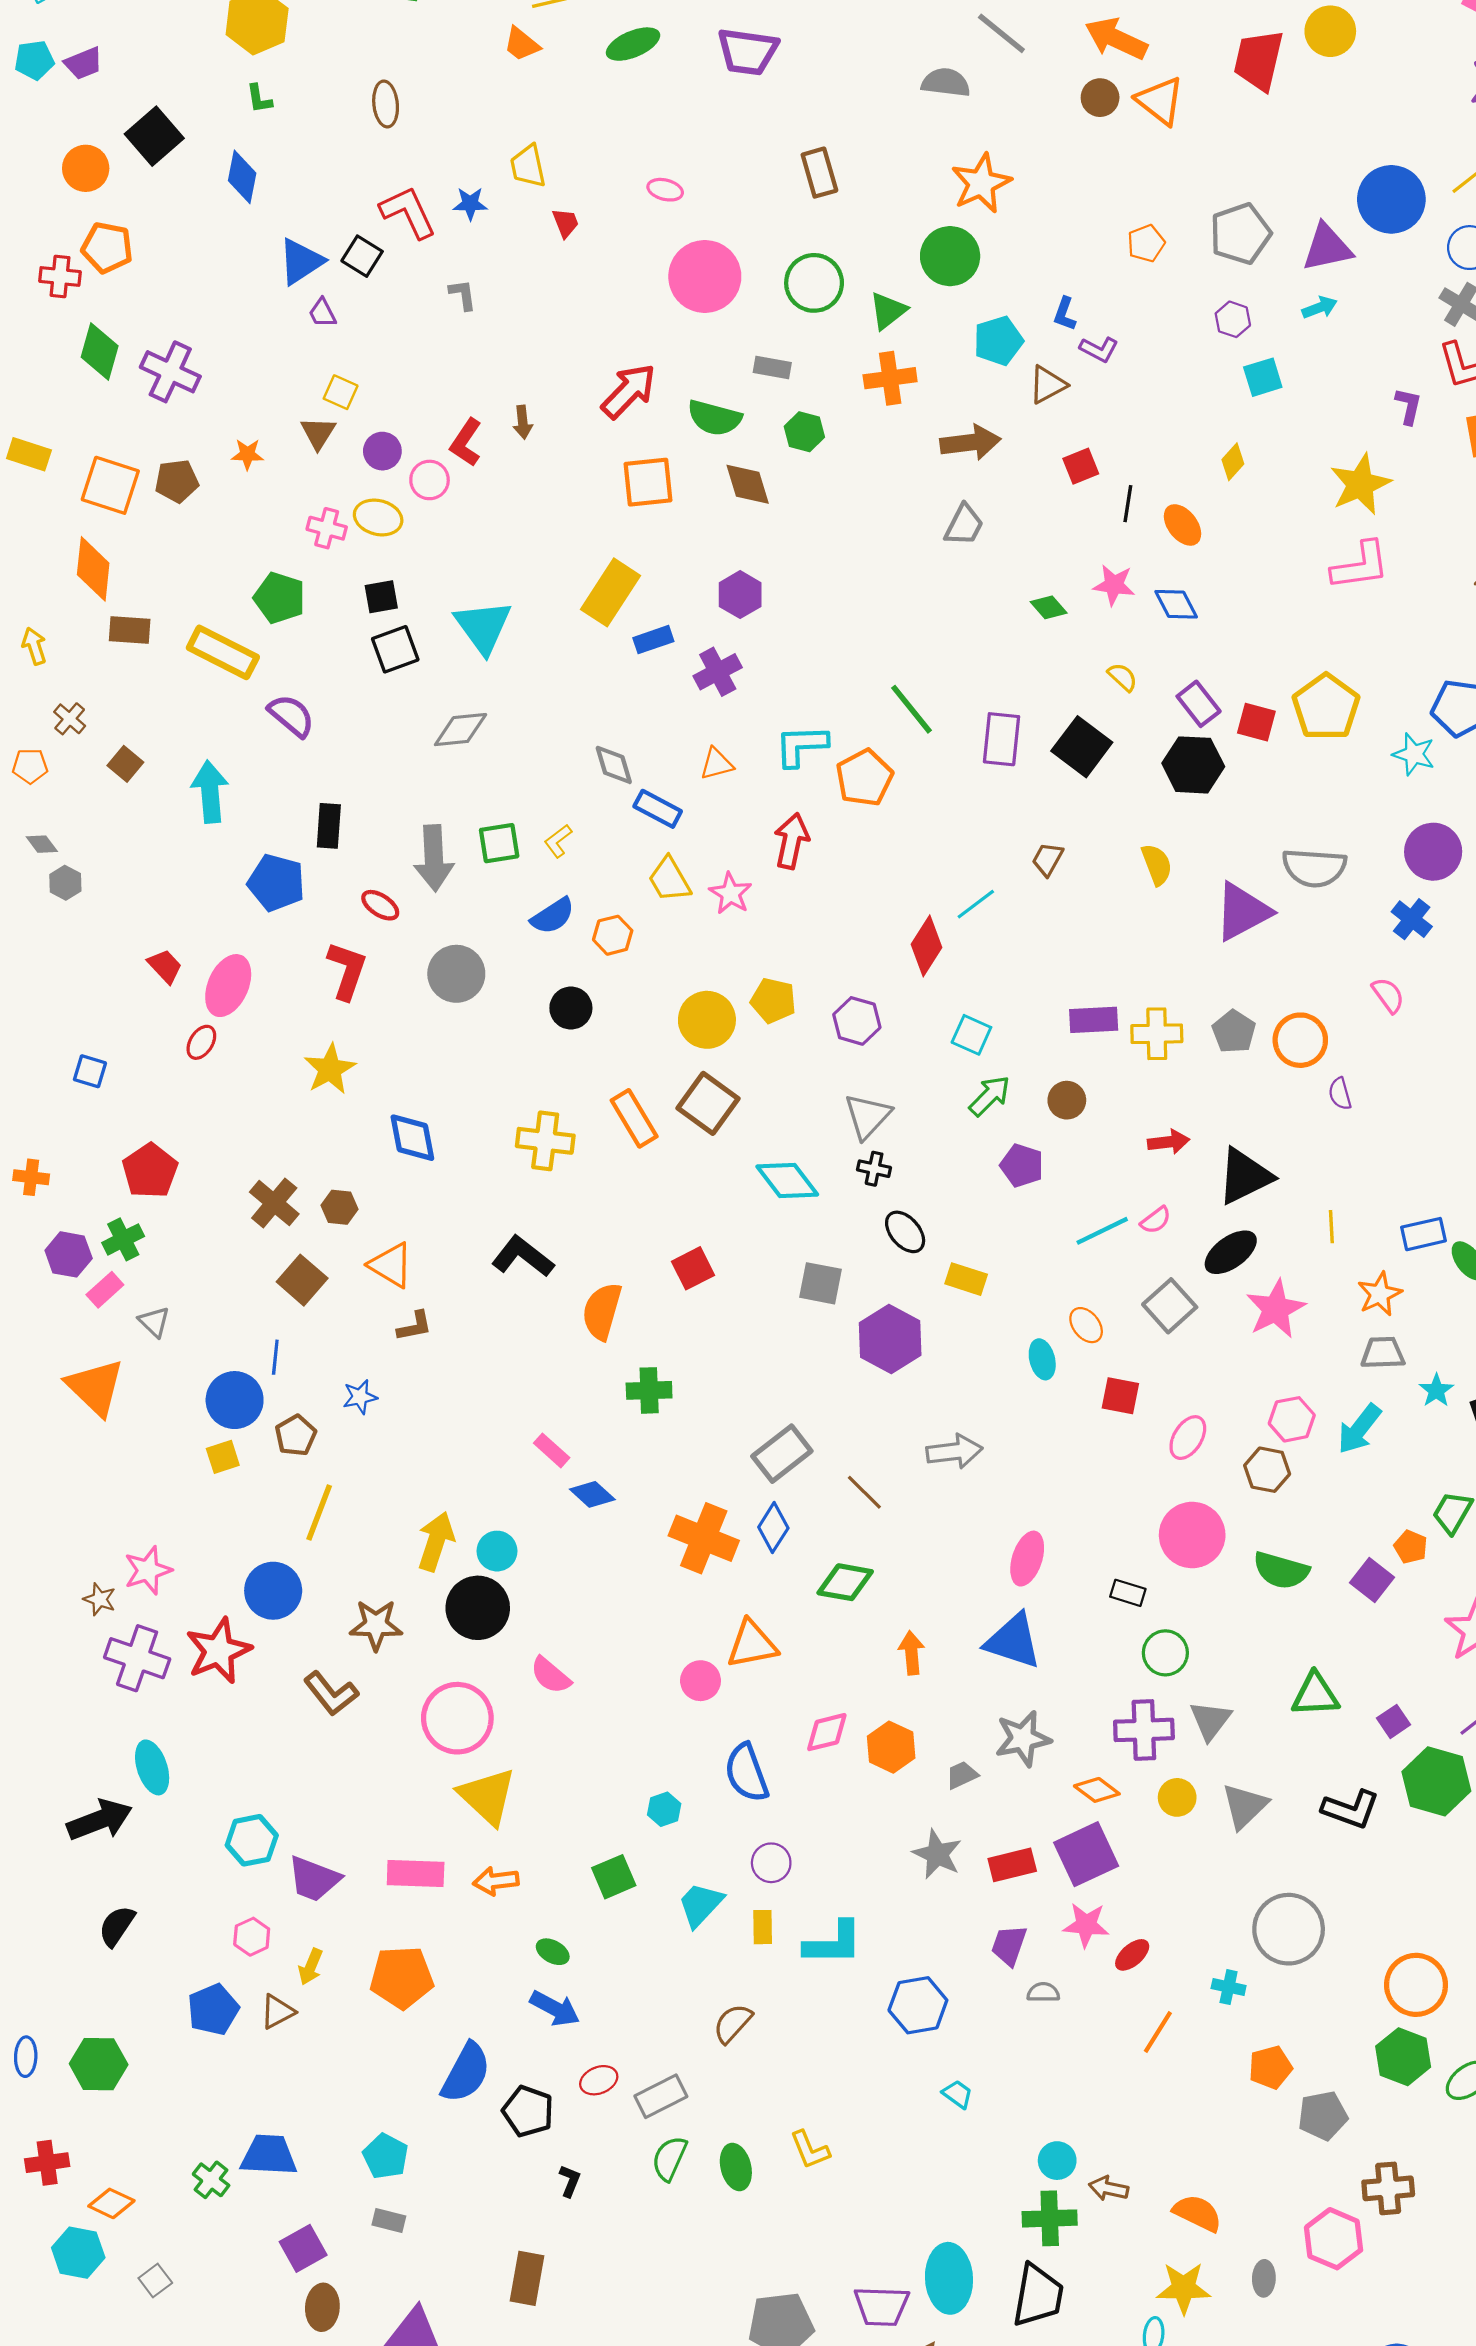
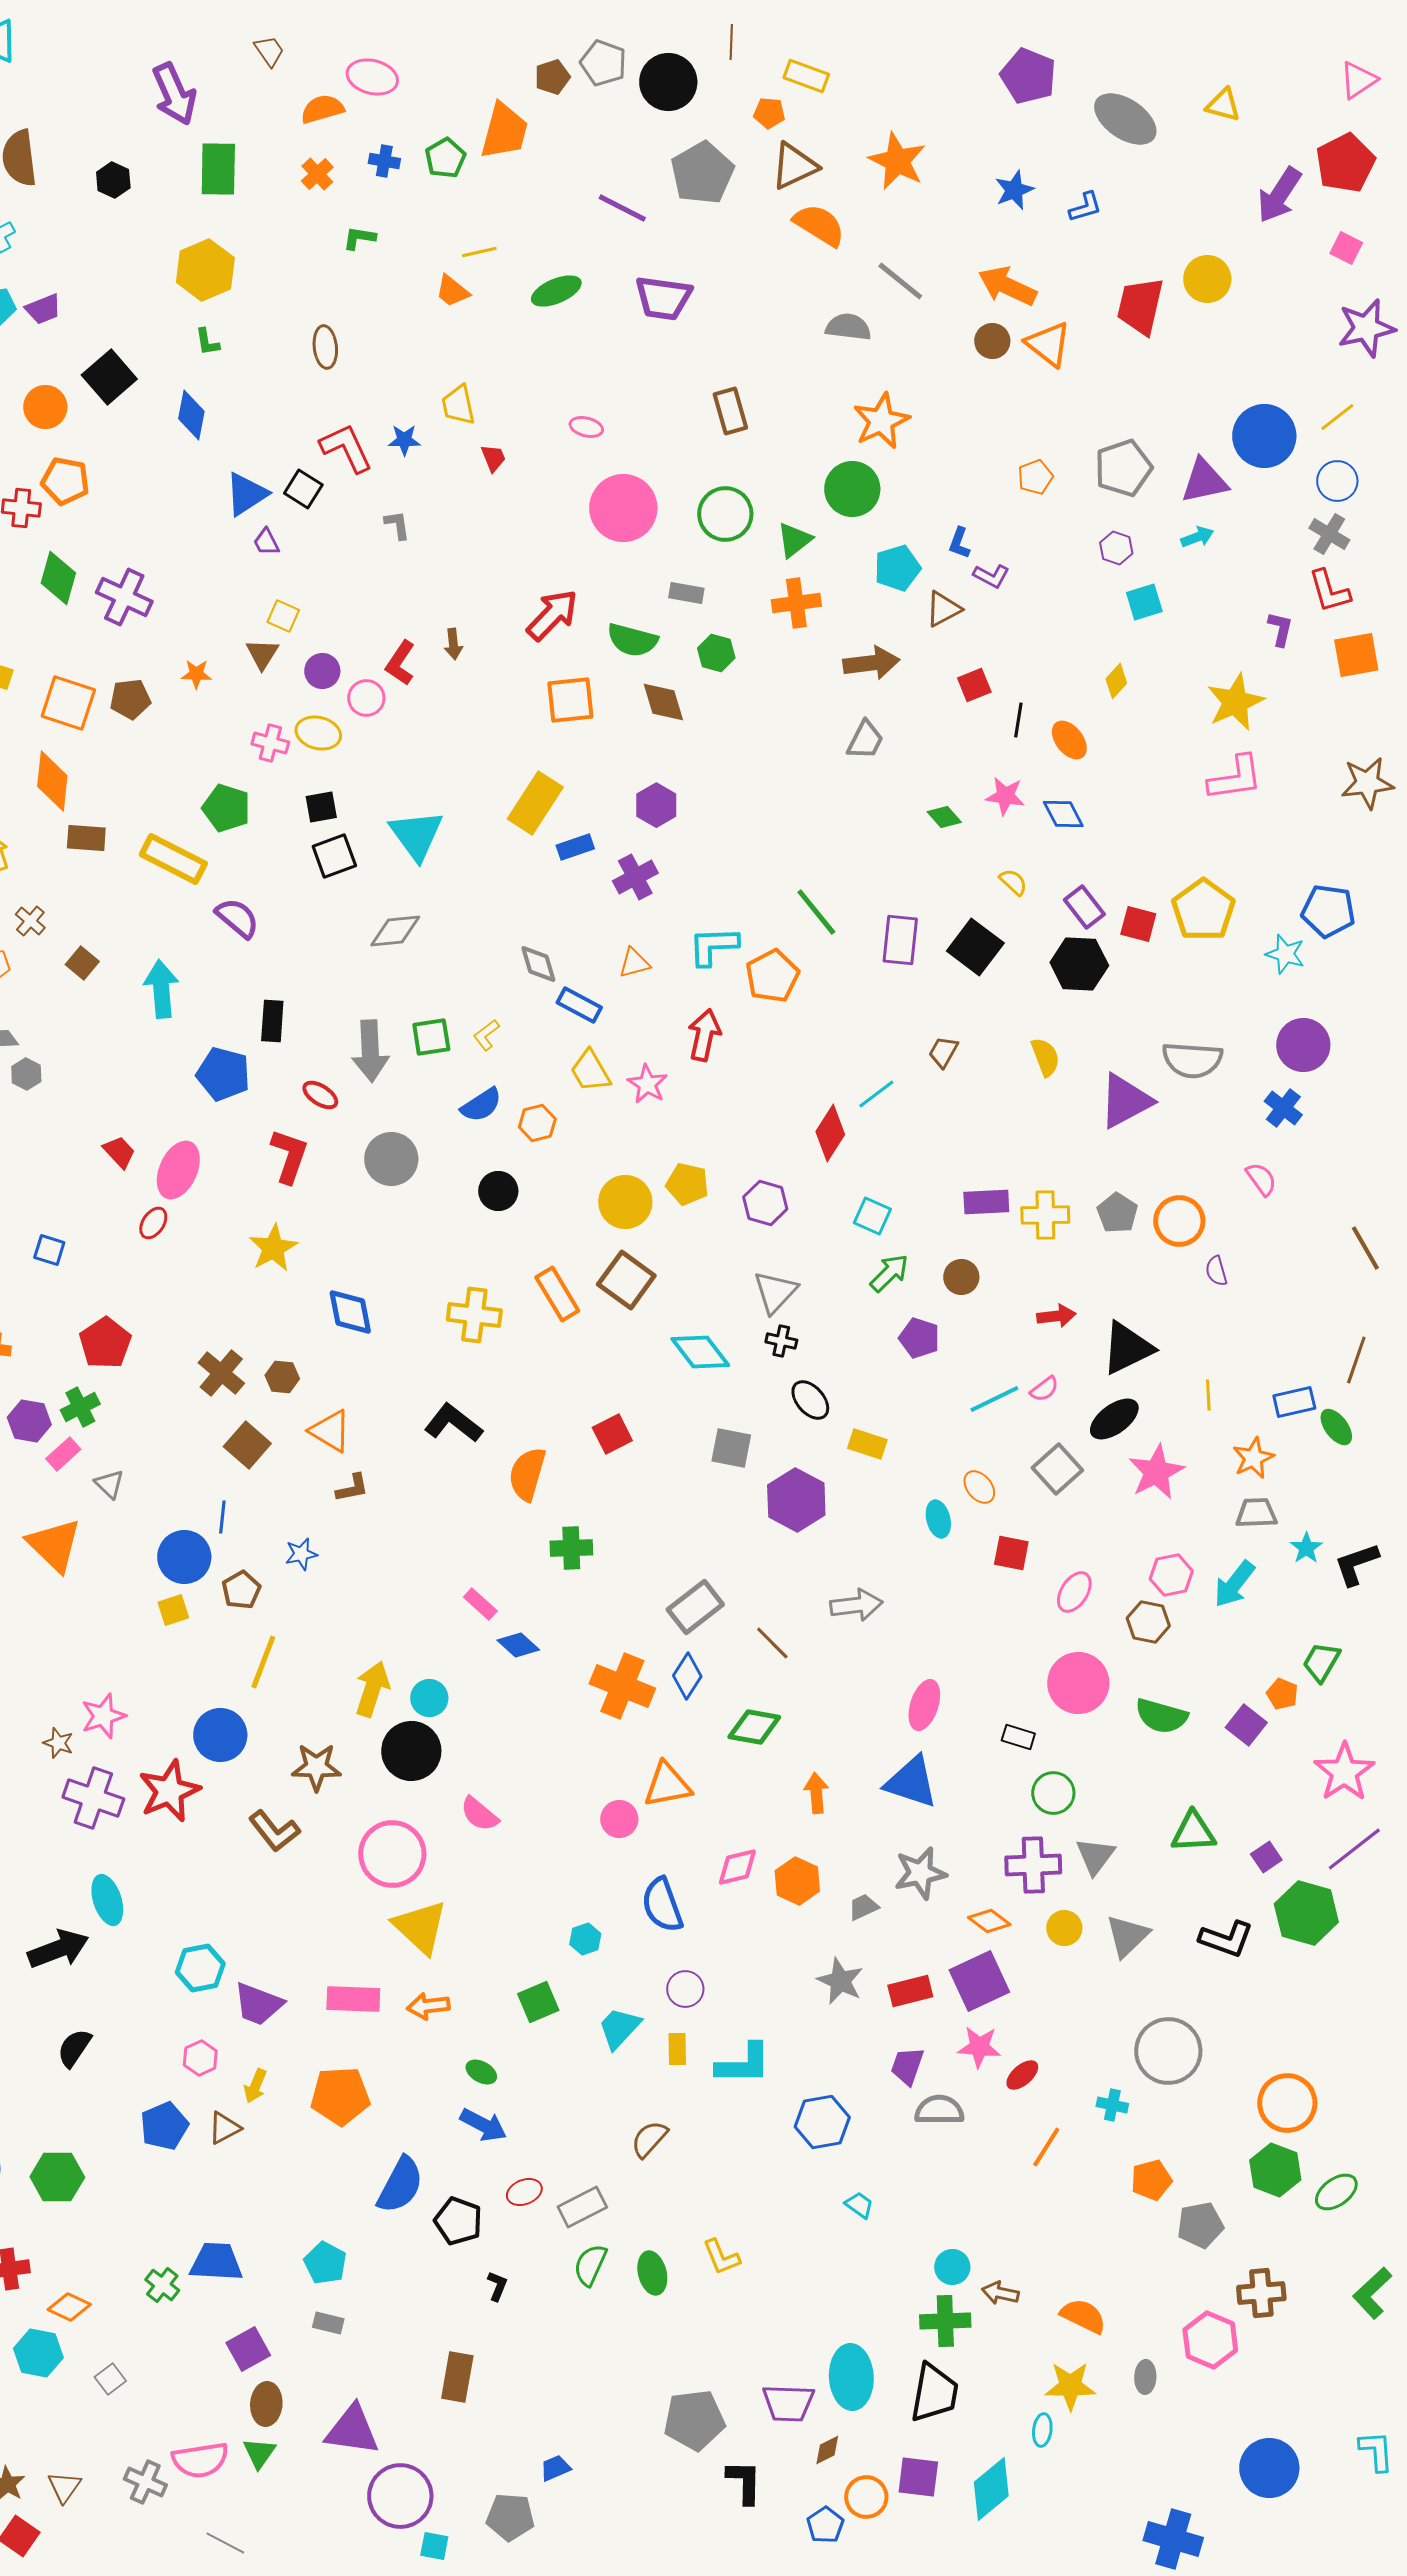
gray semicircle: (1043, 1992) -> (939, 2110), size x1.6

